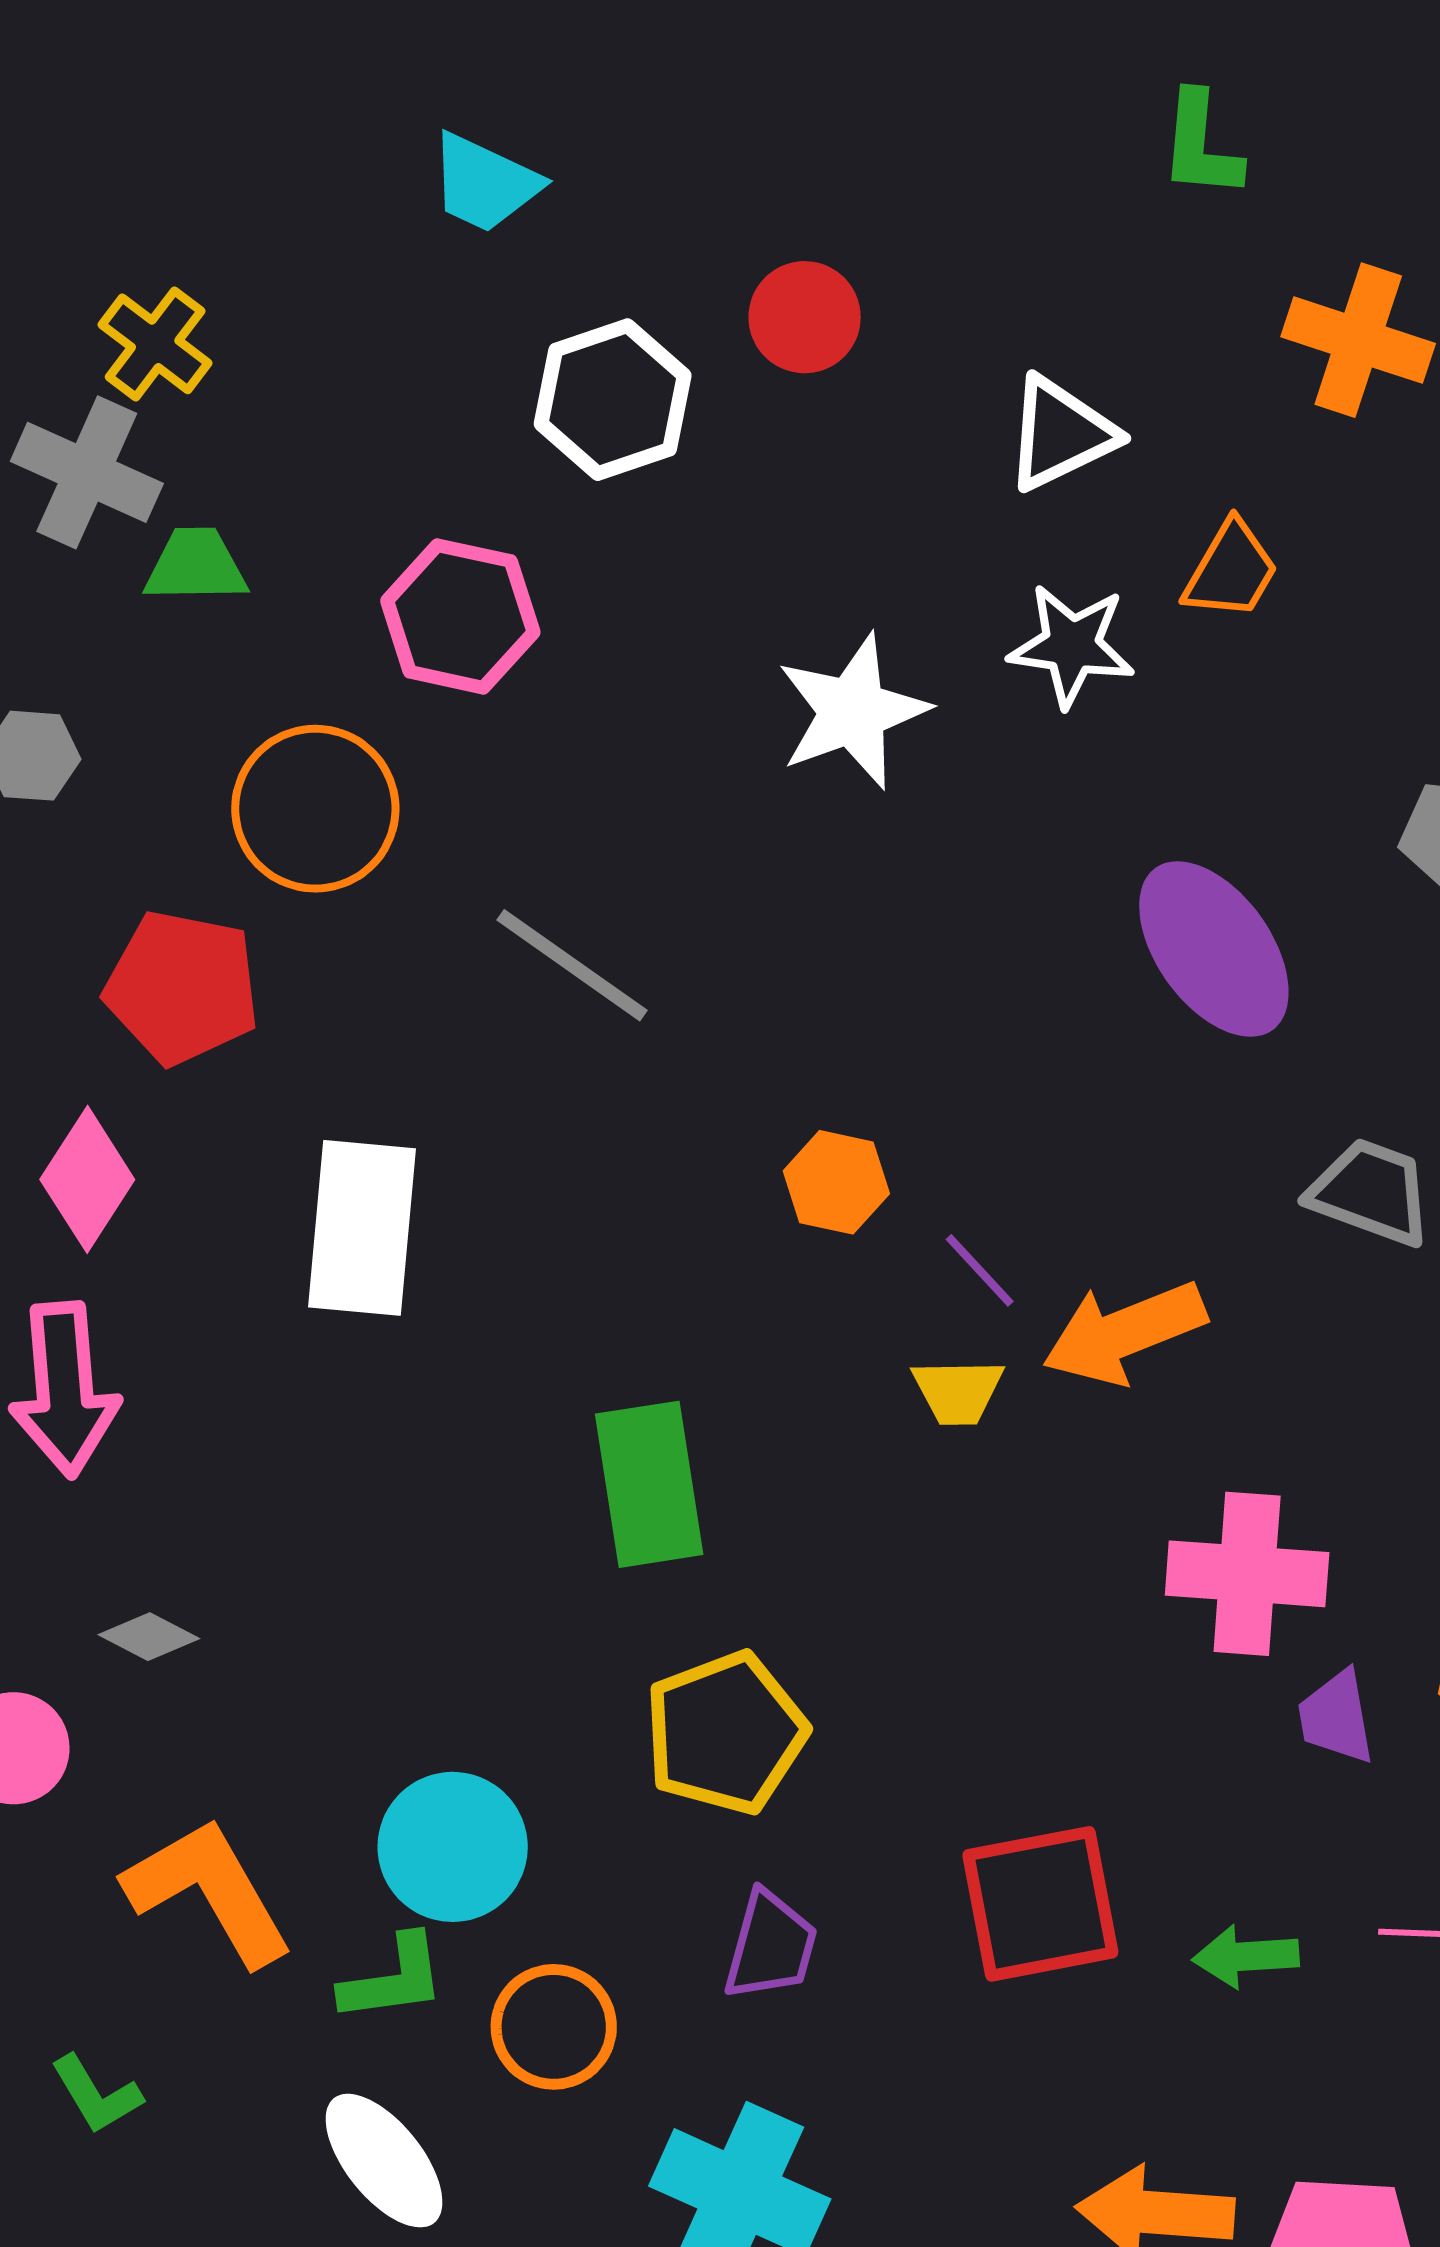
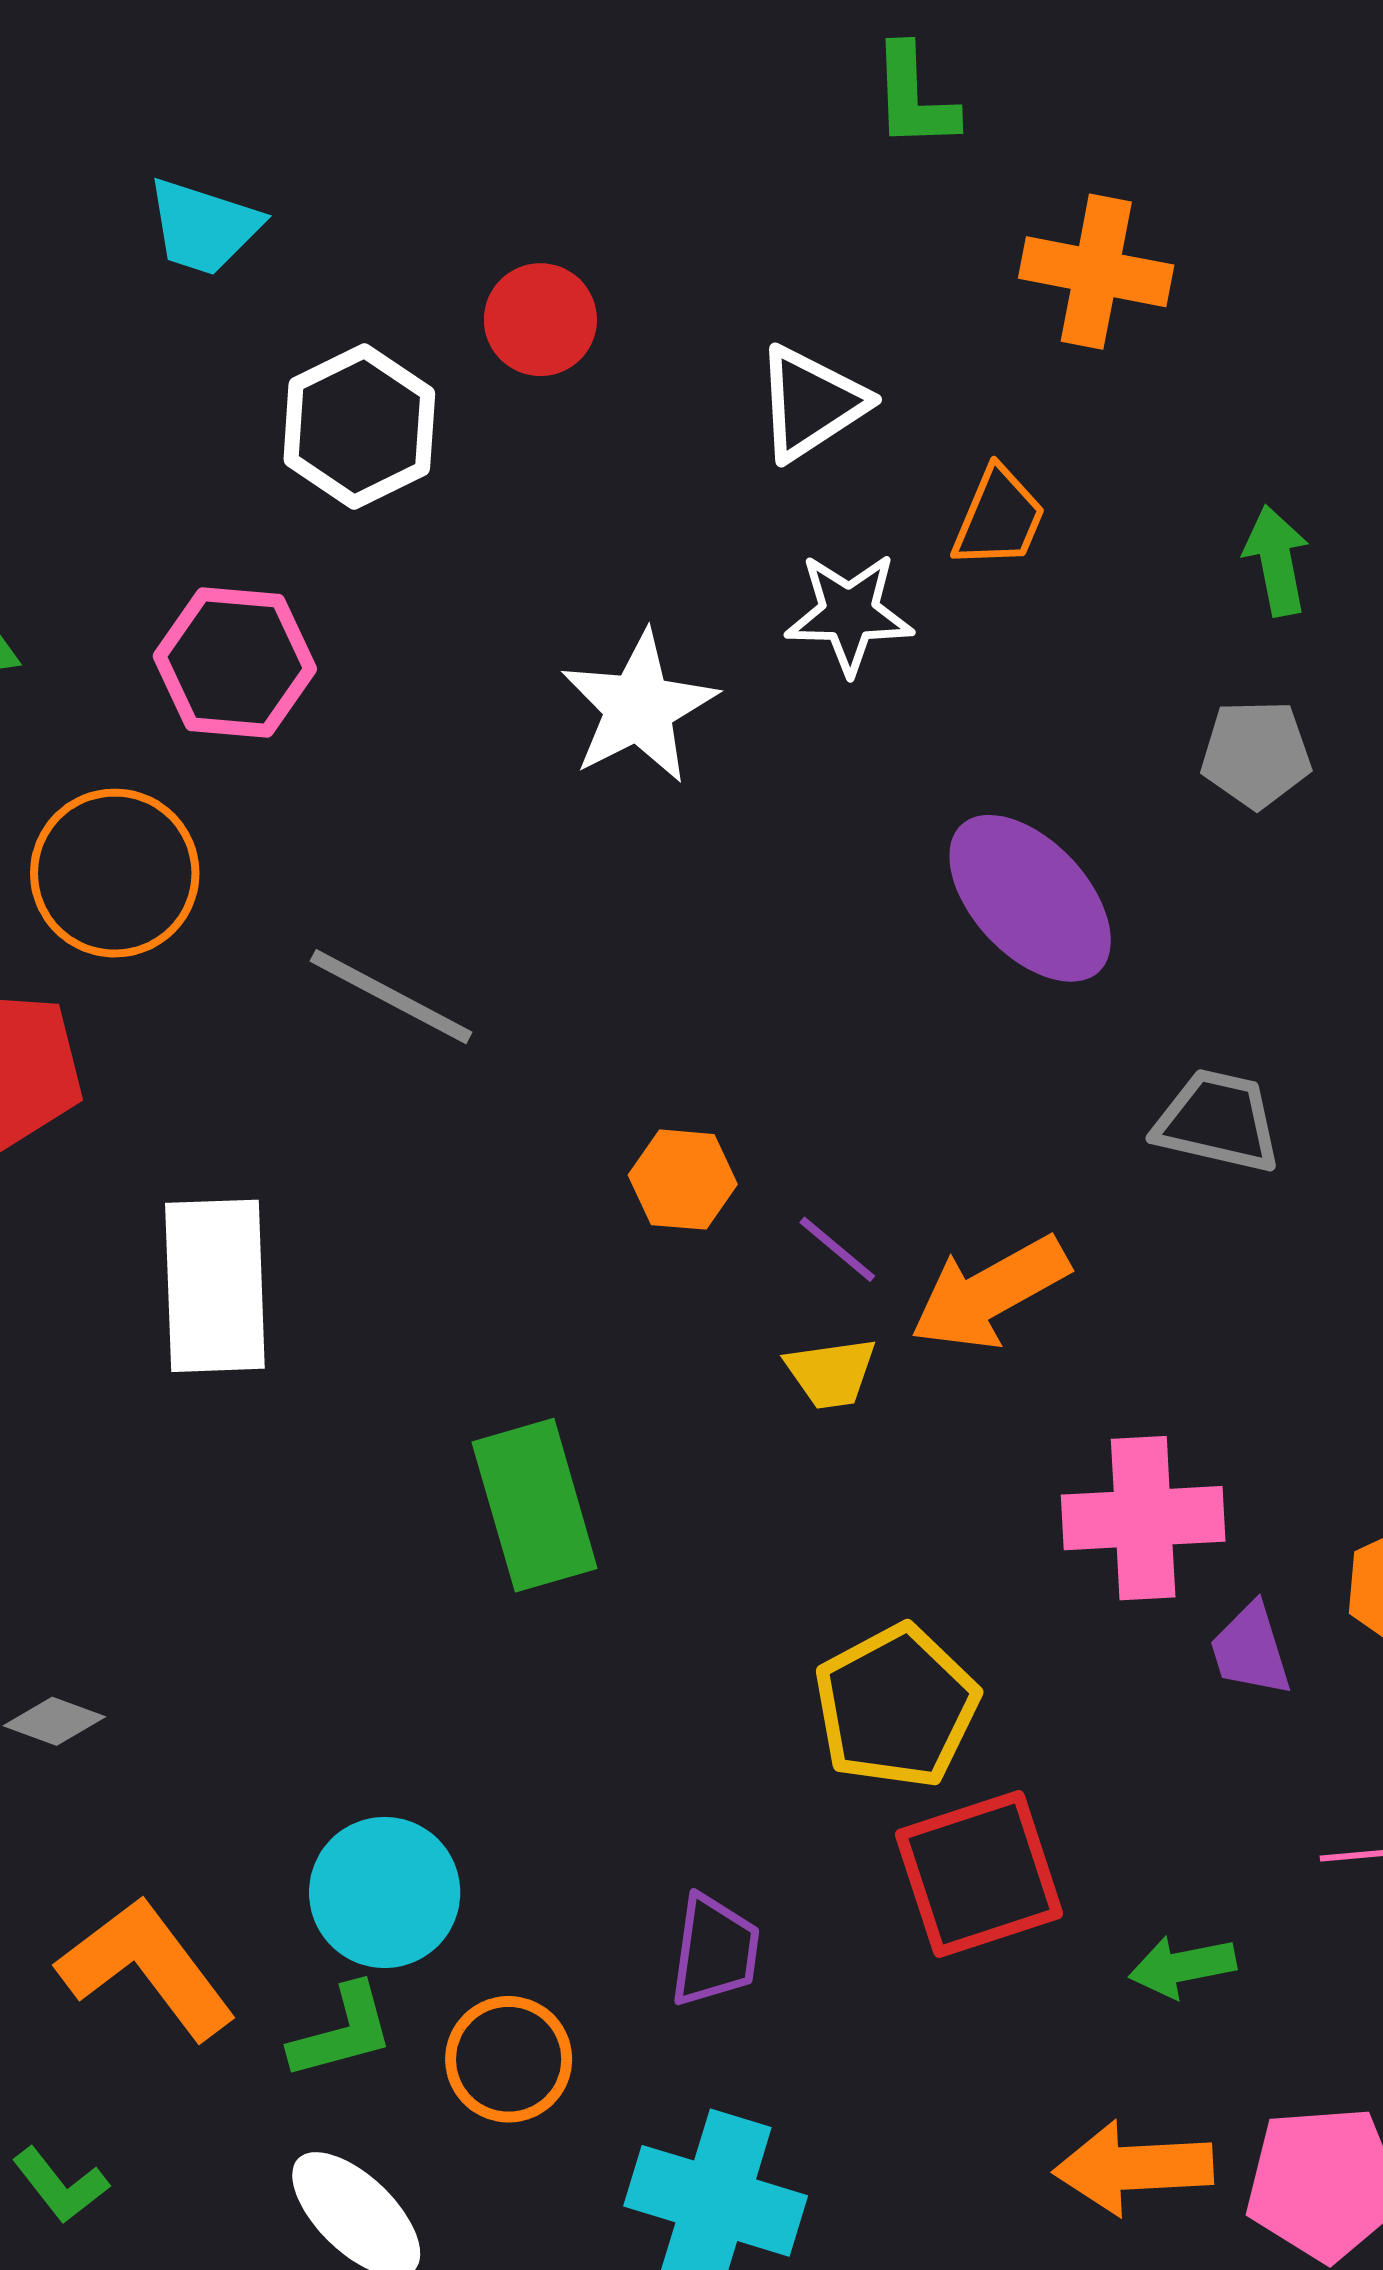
yellow pentagon: (725, 1733) -> (896, 1706), moved
green arrow: (1246, 1956) -> (1182, 1967), moved

